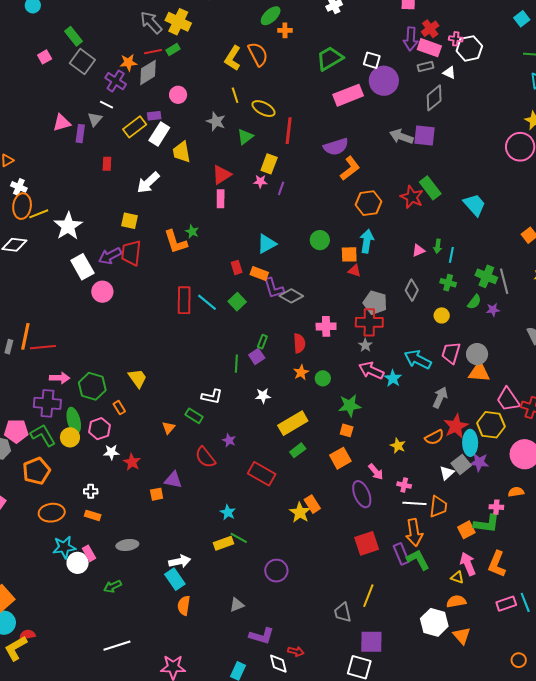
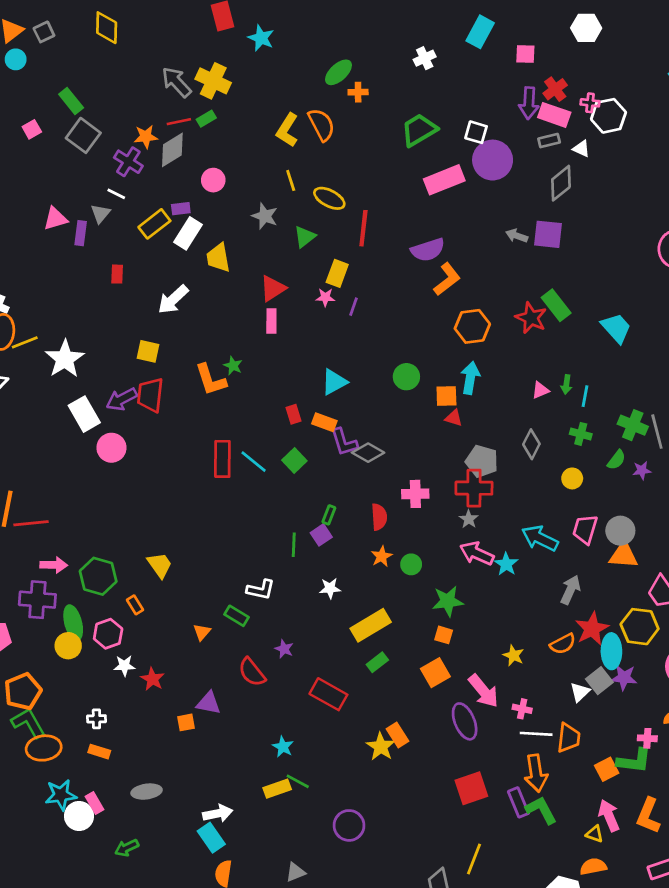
gray arrow: (401, 137) -> (517, 236), size x0.7
green L-shape: (43, 435) -> (28, 723), moved
pink arrow: (376, 472) -> (483, 691), size x1.5

